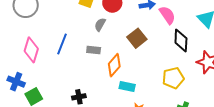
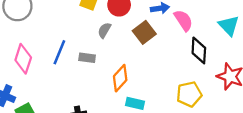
brown square: (137, 38) -> (144, 32), moved
gray rectangle: (94, 50) -> (87, 58), moved

